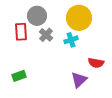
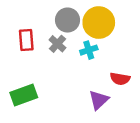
gray circle: (37, 16) -> (67, 20), moved
green rectangle: (19, 76) -> (24, 95), size x1.5

